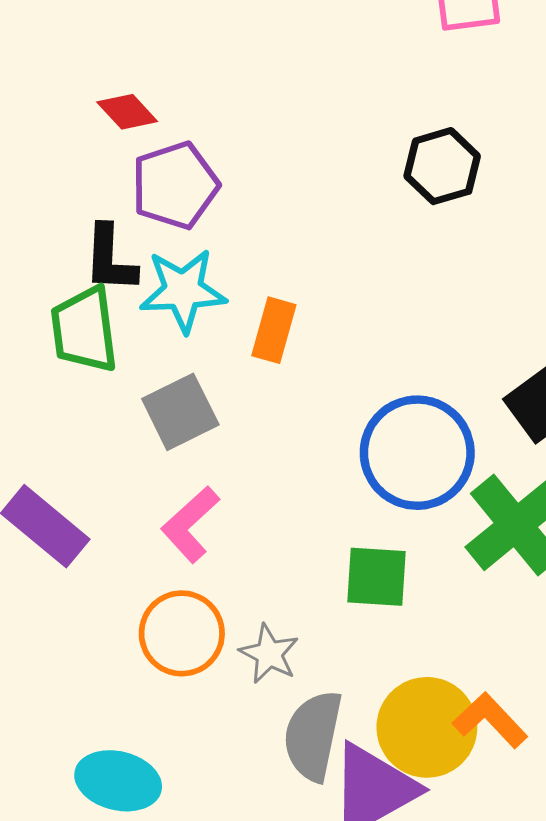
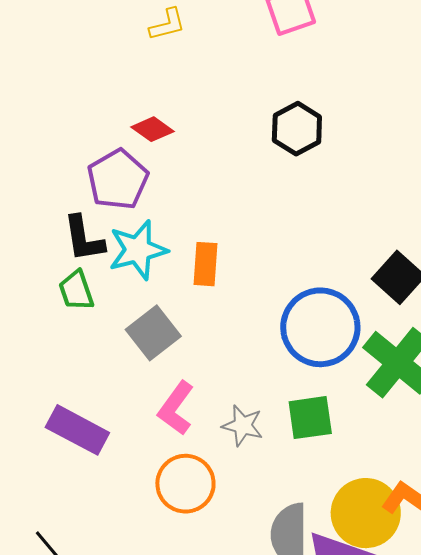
red diamond: (127, 112) -> (152, 129), moved
green trapezoid: (84, 330) -> (76, 290), size x0.7
gray star: (269, 654) -> (243, 425), moved

